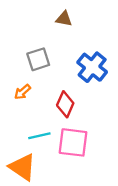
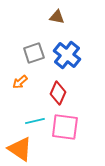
blue cross: (92, 67) -> (67, 55), moved

